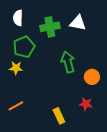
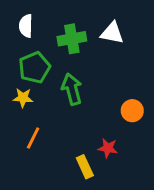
green arrow: (68, 62) -> (72, 89), moved
red star: (86, 104) -> (108, 148), moved
orange line: (16, 106) -> (33, 138), moved, turned -35

